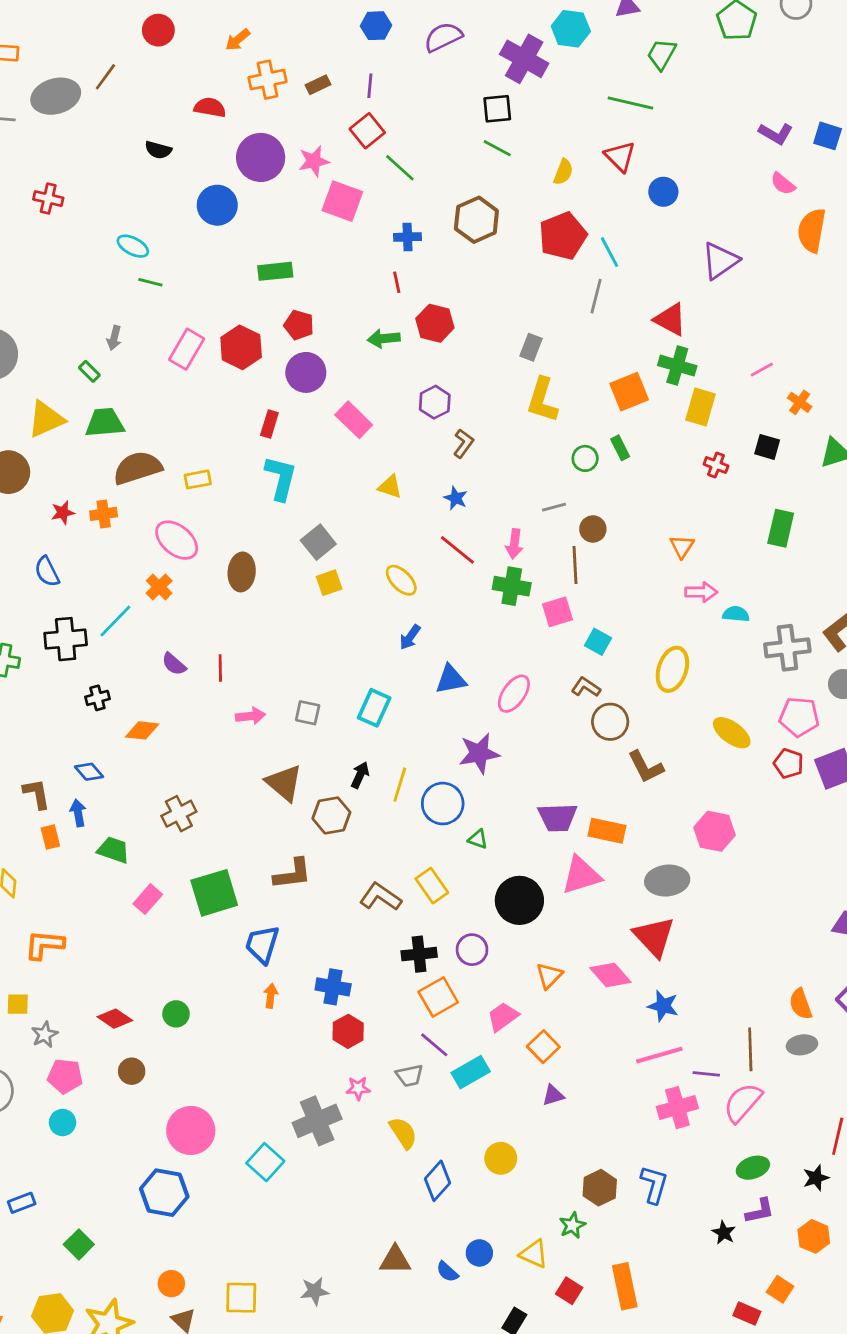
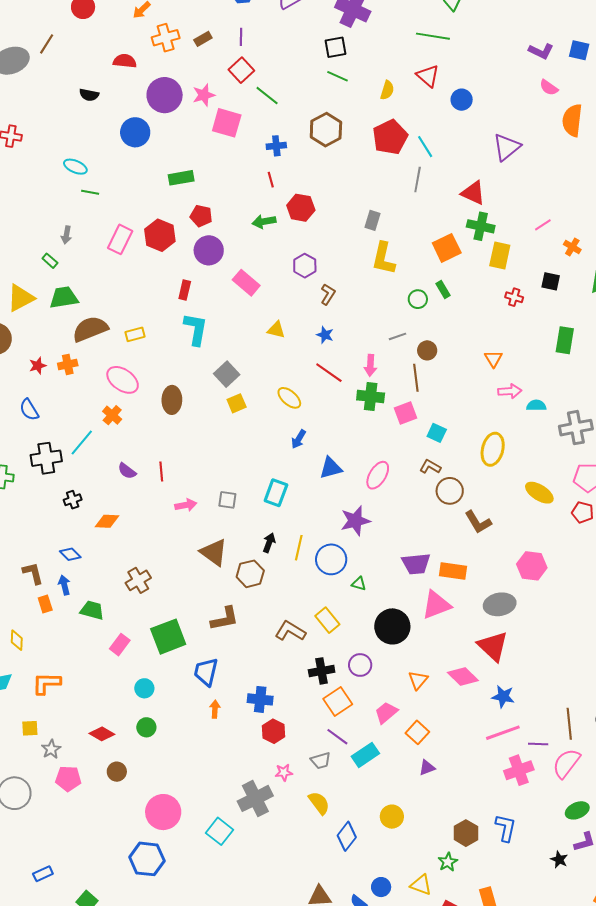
cyan circle: (63, 1122) -> (144, 688), moved

